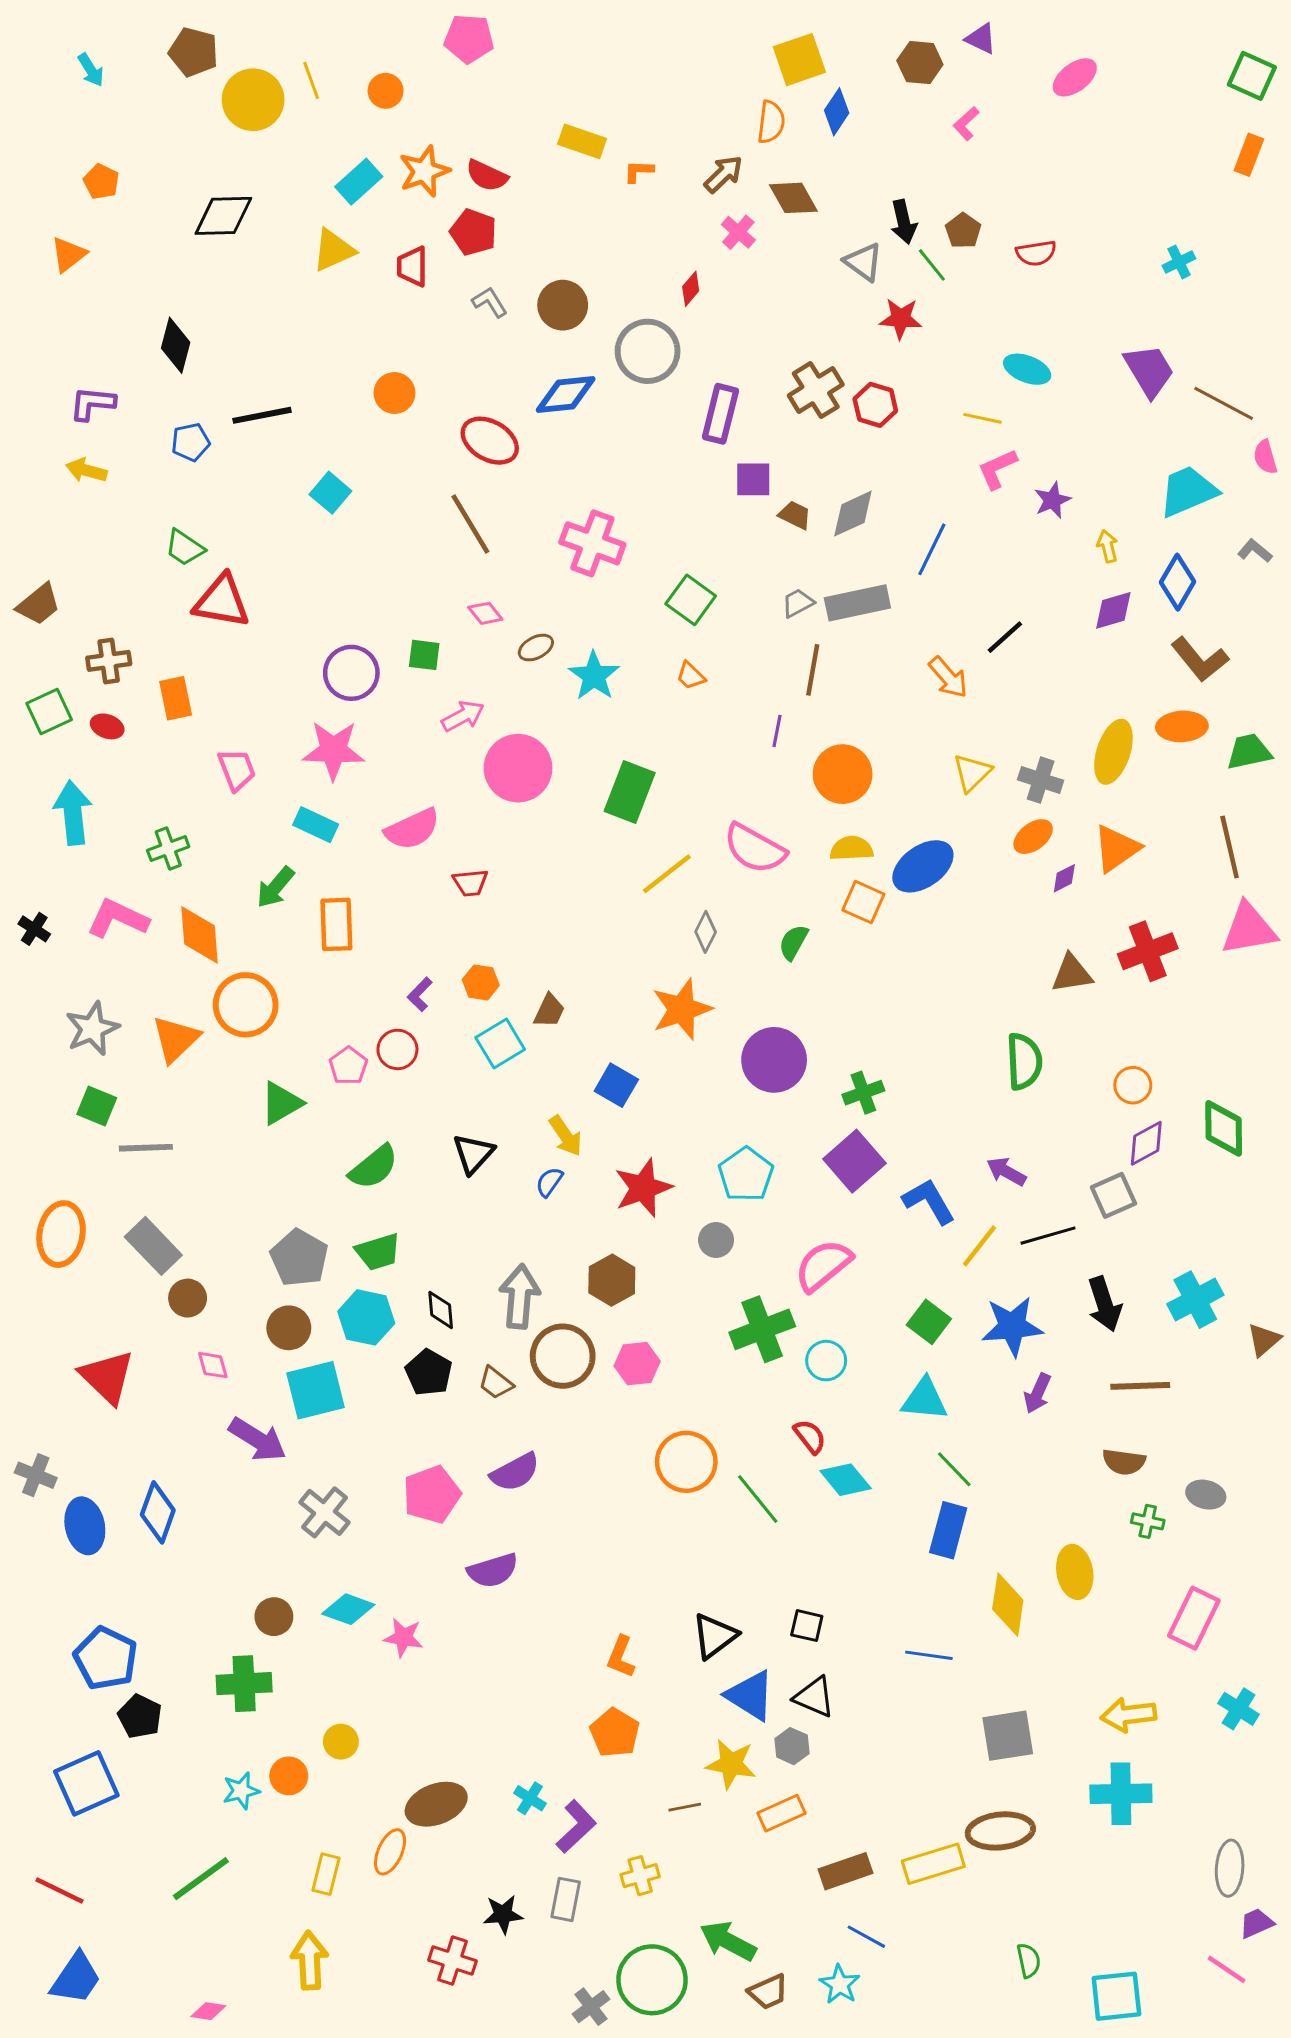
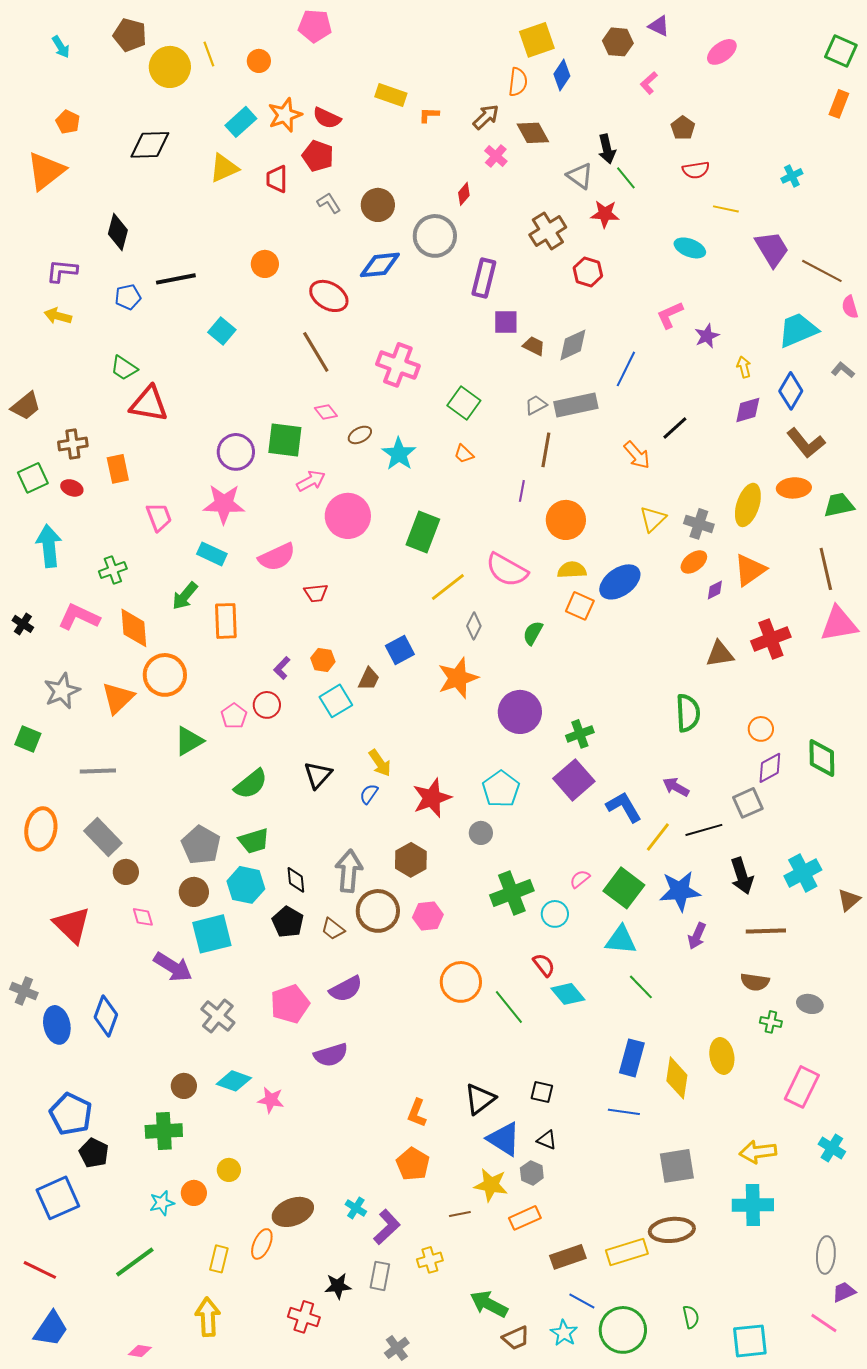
brown pentagon: (963, 231) -> (683, 128), moved
orange triangle: (68, 255) -> (46, 171), size x1.6
brown cross: (816, 390) -> (548, 231), moved
yellow line: (982, 418) -> (726, 209), moved
green square: (424, 655) -> (285, 440), size x1.6
blue square: (616, 1085) -> (400, 650), moved, turned 32
green square: (97, 1106) -> (28, 739), moved
pink semicircle: (823, 1265) -> (580, 879), moved, size x0.5
green square: (929, 1322) -> (624, 888), size x1.4
blue rectangle: (948, 1530) -> (632, 1058), moved
black triangle: (814, 1697) -> (547, 1140), size x0.7
green circle: (652, 1980) -> (623, 1330), moved

